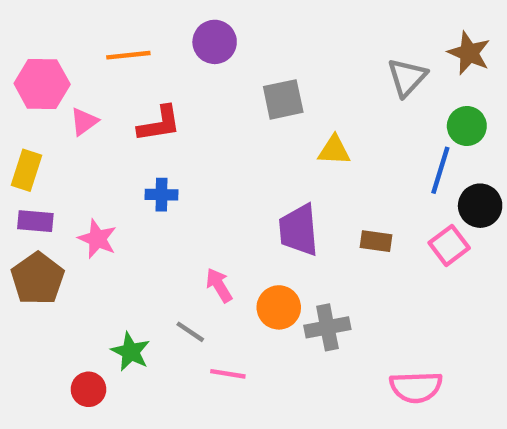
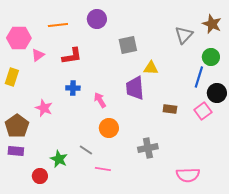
purple rectangle: (35, 221) -> (16, 151), moved
purple trapezoid: (299, 230) -> (135, 88), moved
pink arrow: (219, 285) -> (100, 100), moved
orange circle: (279, 307) -> (109, 128), moved

